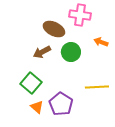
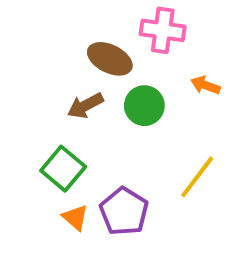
yellow line: (97, 87) -> (197, 177), turned -50

